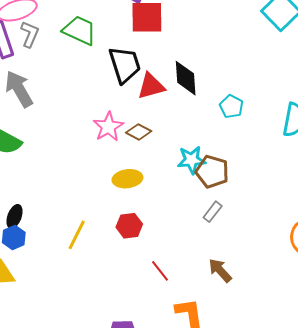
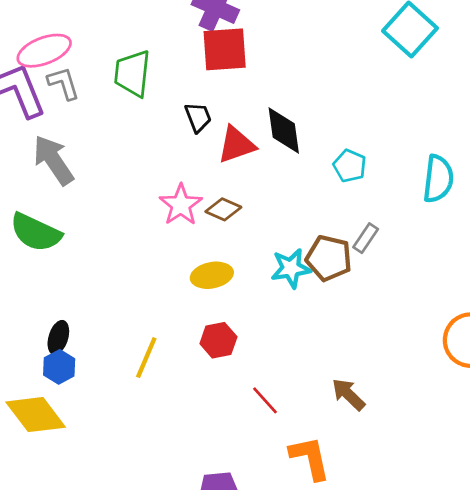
green trapezoid: (80, 30) -> (132, 73), turned -105
gray L-shape: (30, 34) -> (64, 83), turned -36
black trapezoid: (125, 65) -> (198, 117), size x0.6
cyan star: (191, 160) -> (291, 268), moved
gray rectangle: (213, 212) -> (366, 238), moved

